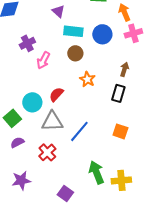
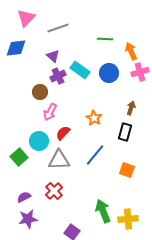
purple triangle: (58, 11) -> (53, 56), moved
cyan rectangle: (73, 31) -> (80, 70), turned 30
purple cross: (27, 43) -> (58, 76), moved
brown circle: (75, 53) -> (40, 92), moved
pink arrow: (43, 60) -> (50, 112), moved
blue line: (79, 131) -> (95, 155), moved
purple semicircle: (17, 142) -> (24, 197), moved

